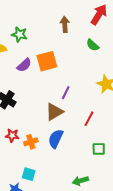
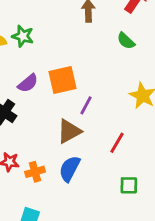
green star: (19, 34) -> (23, 36), moved
orange square: (47, 61) -> (62, 80), moved
purple semicircle: (24, 65) -> (28, 83), moved

